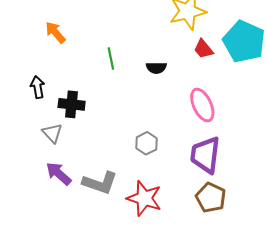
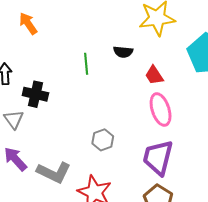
red trapezoid: (203, 49) -> (154, 75), moved
green line: (111, 58) -> (86, 64), moved
black semicircle: (156, 68) -> (123, 52), moved

